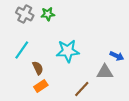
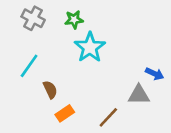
green star: (48, 14) -> (74, 20), moved
cyan star: (68, 51) -> (90, 47), moved, turned -30
orange rectangle: (41, 86) -> (65, 113), moved

